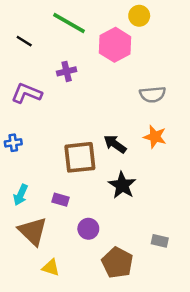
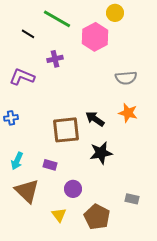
black line: (24, 41) -> (28, 34), moved
black star: (122, 185) -> (101, 153), turned 30
yellow triangle: (51, 267) -> (59, 215), moved, turned 35

